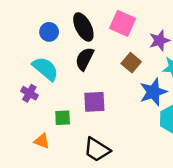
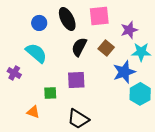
pink square: (123, 23) -> (99, 16), turned -30
black semicircle: (85, 59) -> (79, 47), moved
purple cross: (29, 93) -> (14, 73), moved

